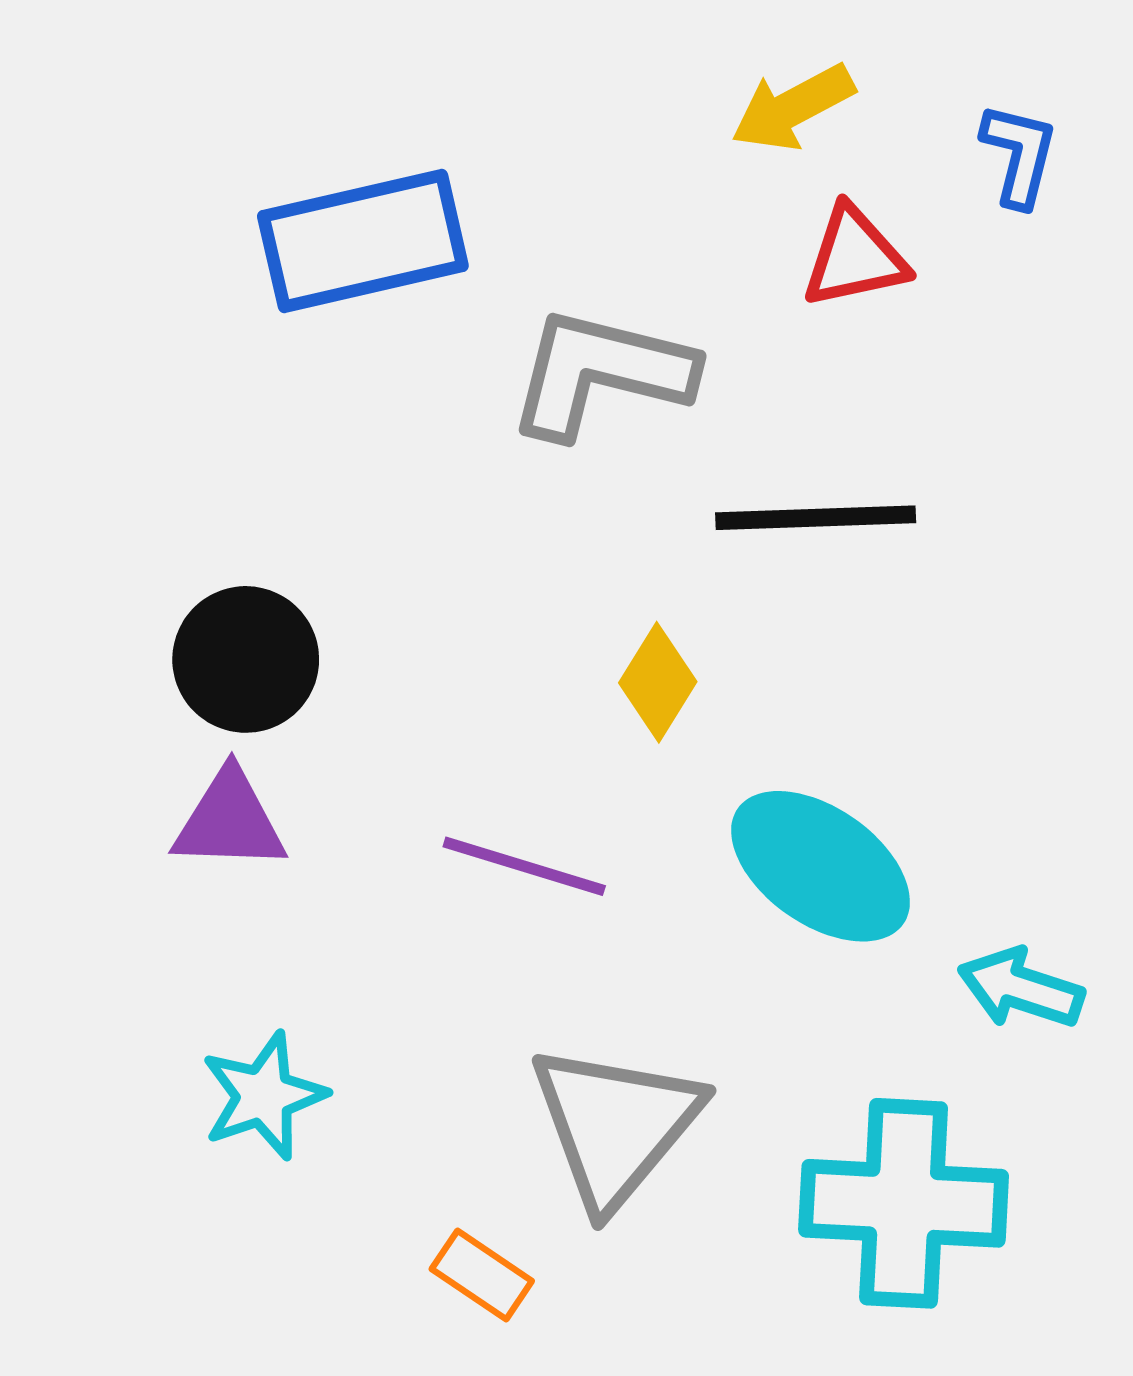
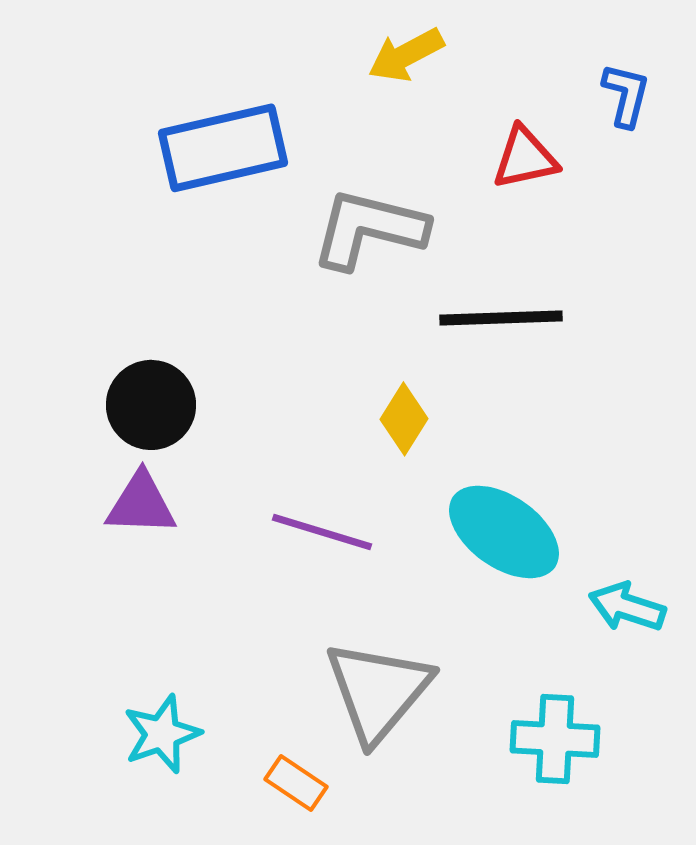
yellow arrow: (793, 107) -> (406, 55), moved
cyan star: (264, 1096) -> (162, 734), moved
cyan cross: (904, 1203) -> (555, 739), size x0.7

